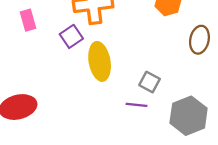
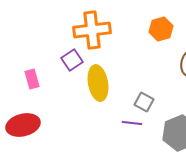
pink rectangle: (28, 20) -> (32, 79), moved

